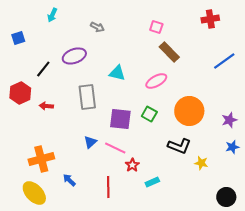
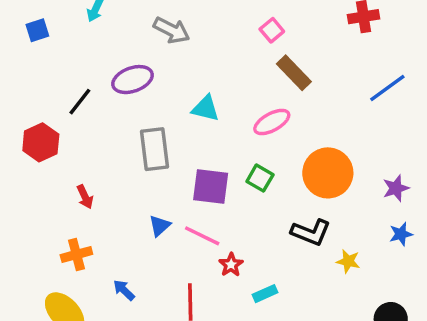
gray arrow: (97, 27) -> (172, 30), size x1.5
pink square: (156, 27) -> (272, 30), turned 32
blue square: (18, 38) -> (37, 30), moved
red arrow: (46, 106) -> (85, 197), moved, turned -120
orange cross: (41, 159) -> (76, 254), size x0.7

